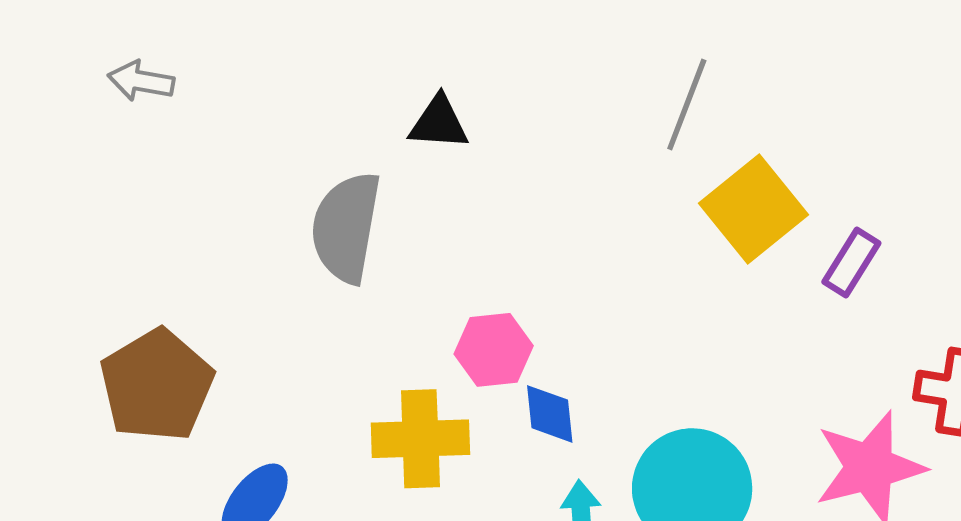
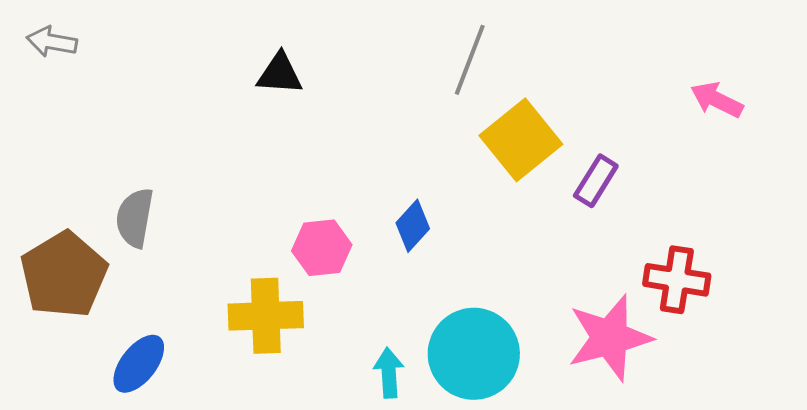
gray semicircle: (346, 227) -> (135, 218), moved, size x0.7
blue diamond: (550, 414) -> (413, 226), moved, turned 48

